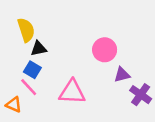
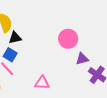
pink triangle: (72, 92) -> (42, 83), moved, size x0.7

